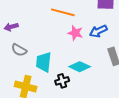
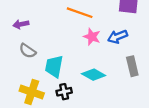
black cross: (62, 81) -> (64, 92), moved

